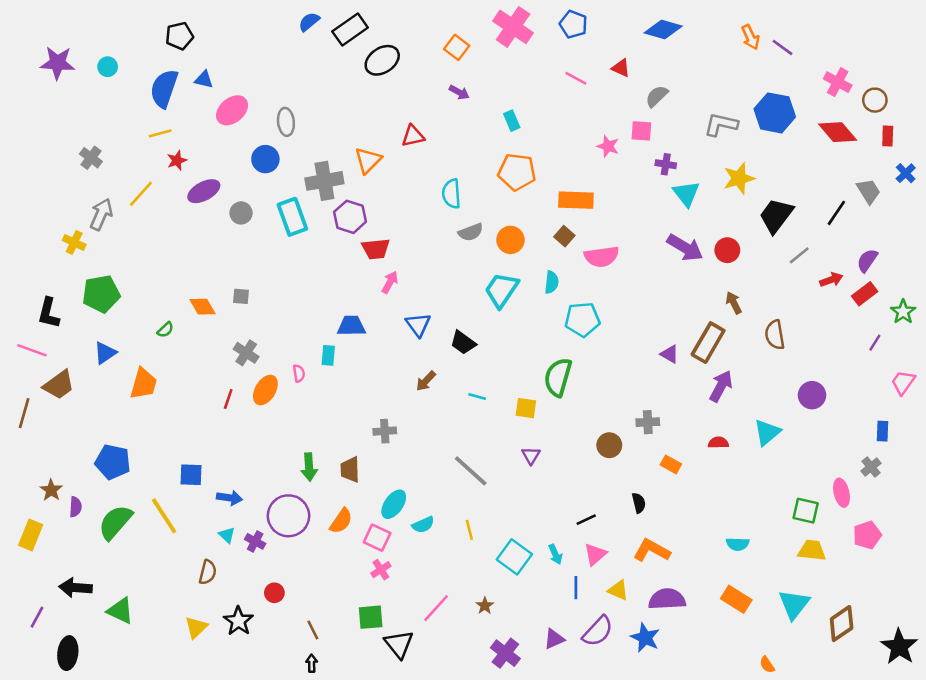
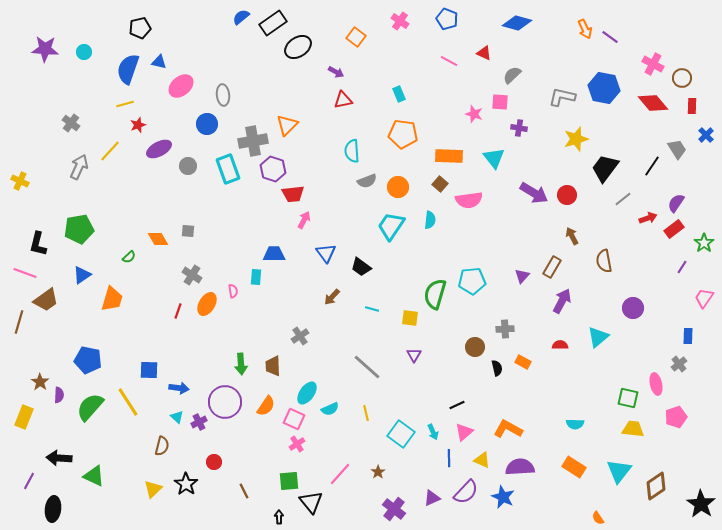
pink cross: (513, 27) -> (400, 21), size x0.6
purple arrow: (459, 92) -> (336, 72), moved
red triangle: (413, 136) -> (343, 100), moved
cyan triangle: (686, 194) -> (494, 158), moved
yellow cross: (74, 242) -> (20, 181), moved
cyan pentagon: (582, 319) -> (472, 281), moved
brown rectangle: (708, 343) -> (552, 267), size x0.7
purple triangle: (670, 354) -> (522, 276), turned 42
gray cross: (385, 431) -> (300, 336), turned -30
black semicircle: (639, 503) -> (497, 368), moved
purple cross: (255, 541) -> (199, 422), turned 35
black arrow: (312, 663) -> (279, 517), moved

